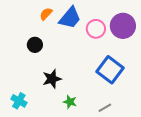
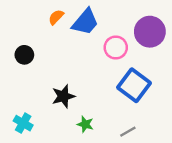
pink circle: (96, 29) -> (116, 48), moved
black circle: (35, 45) -> (24, 55), moved

